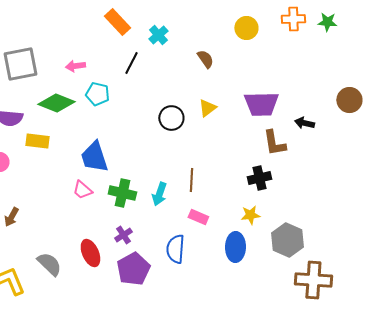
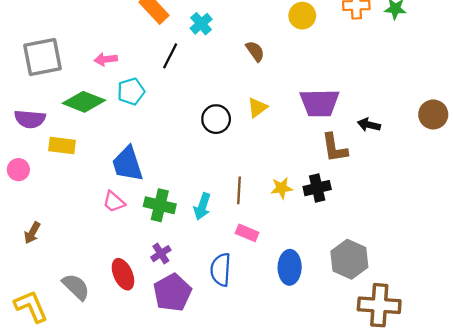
cyan pentagon: (97, 94) -> (131, 91), turned -30
brown circle: (349, 100) -> (433, 114), moved
yellow star: (250, 215) -> (282, 188), moved

